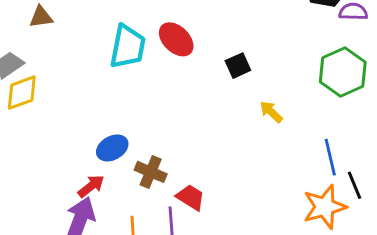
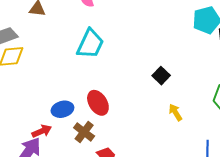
red ellipse: (176, 39) -> (98, 103), moved
black square: (238, 66) -> (161, 76), turned -36

